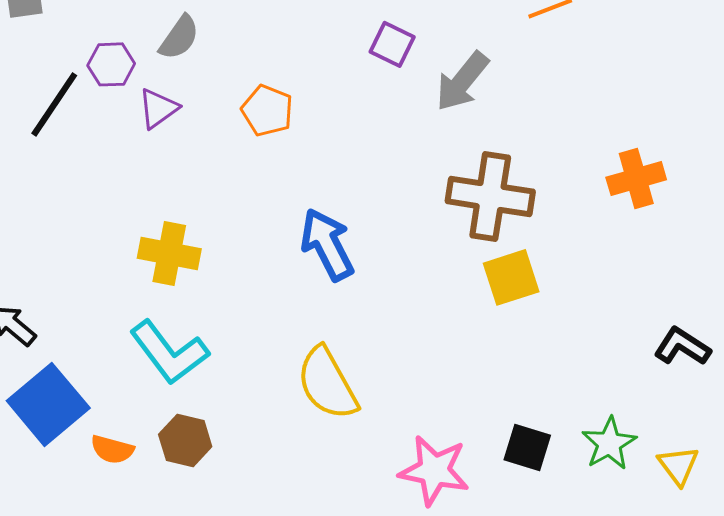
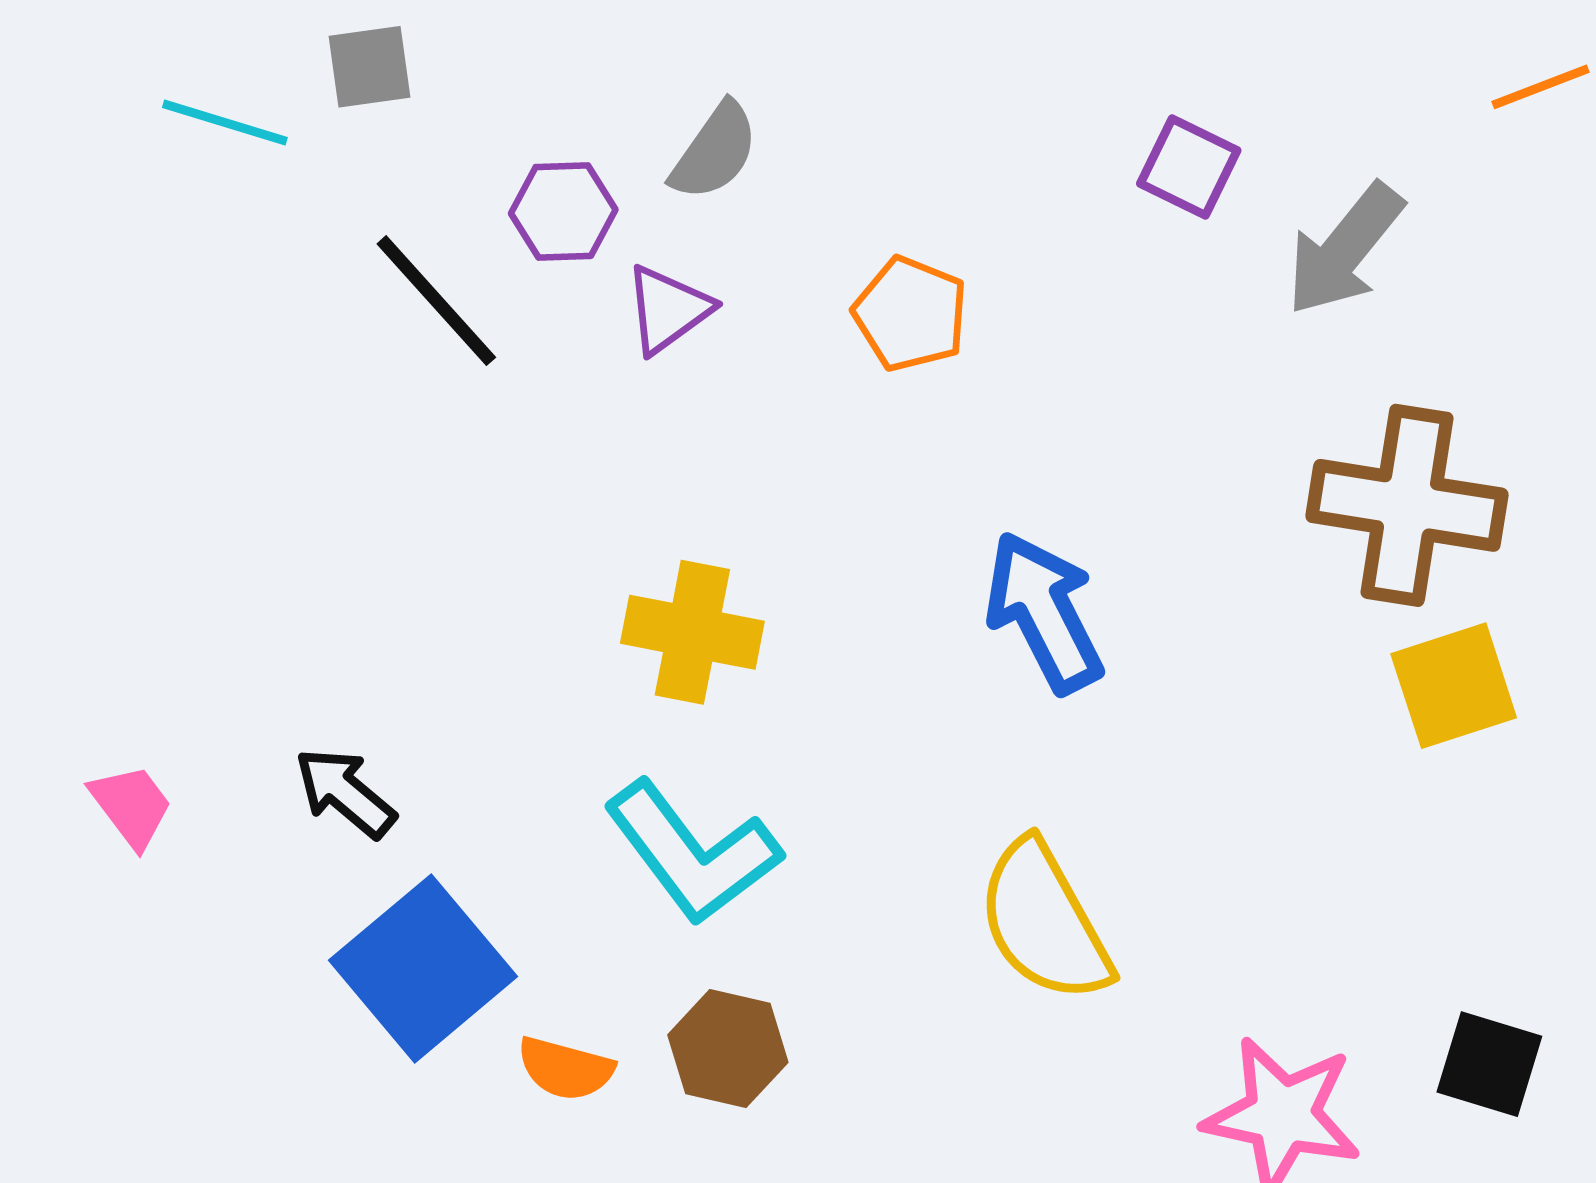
black line: (54, 104) -> (436, 301), turned -76

